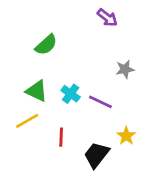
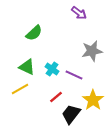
gray star: (125, 69) -> (92, 51), size x1.5
yellow star: (126, 136) -> (93, 100), size x1.5
red line: (61, 137) -> (56, 97), moved, turned 48

